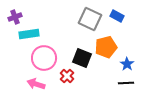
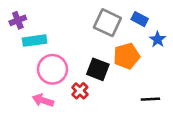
blue star: (127, 64) -> (158, 39), moved

